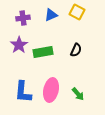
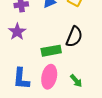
black semicircle: (76, 50) -> (74, 37), size x1.5
green rectangle: (43, 52) -> (51, 51), moved

